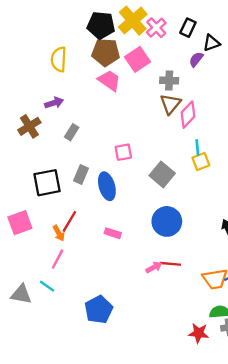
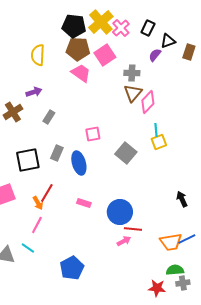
blue circle: (167, 221) -> (120, 212), moved
pink arrow: (154, 267) -> (124, 241), moved

